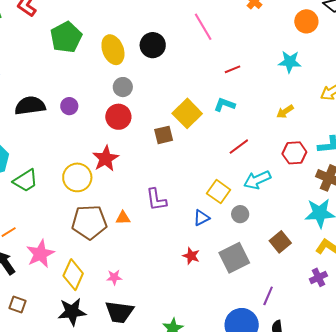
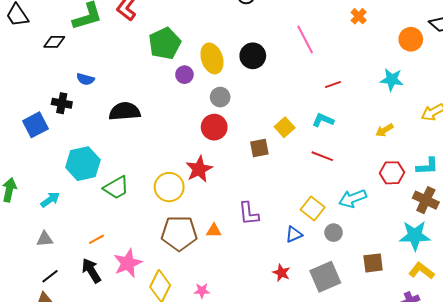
purple circle: (69, 106) -> (184, 75), moved
yellow square: (187, 113) -> (285, 127), size x0.7
red line: (239, 147) -> (322, 156), moved, turned 55
brown square: (280, 242) -> (373, 263), turned 30

